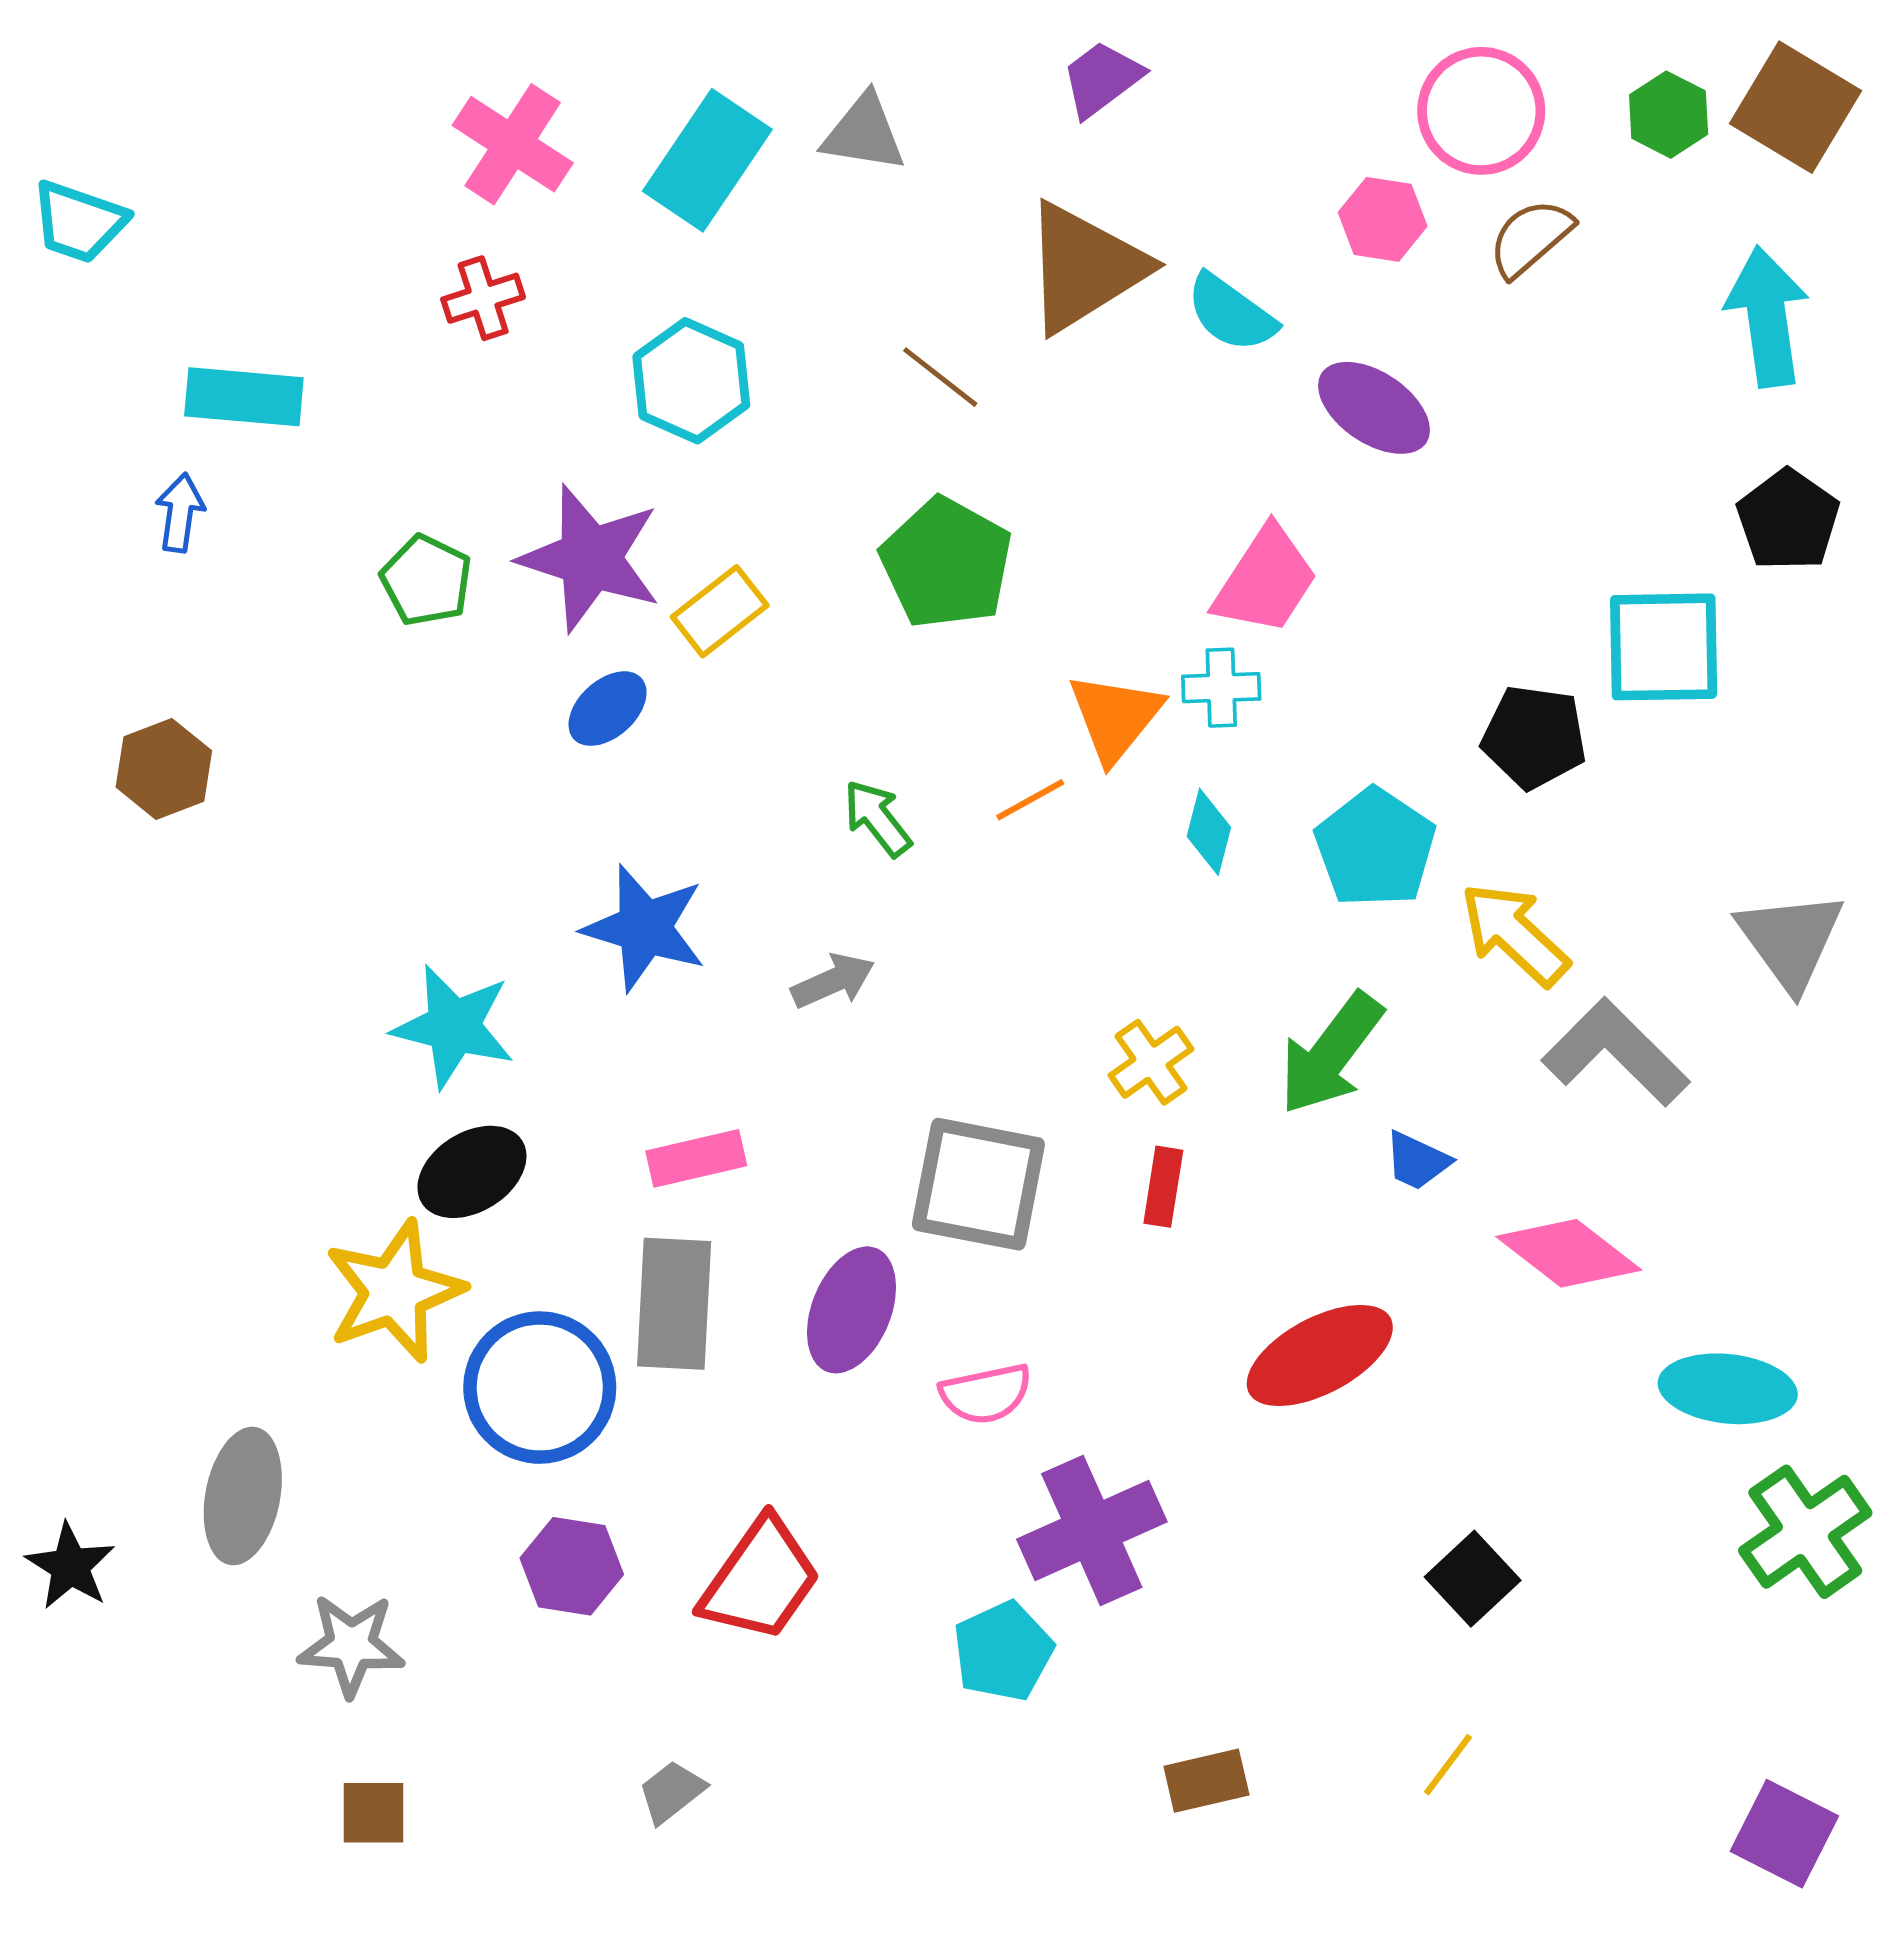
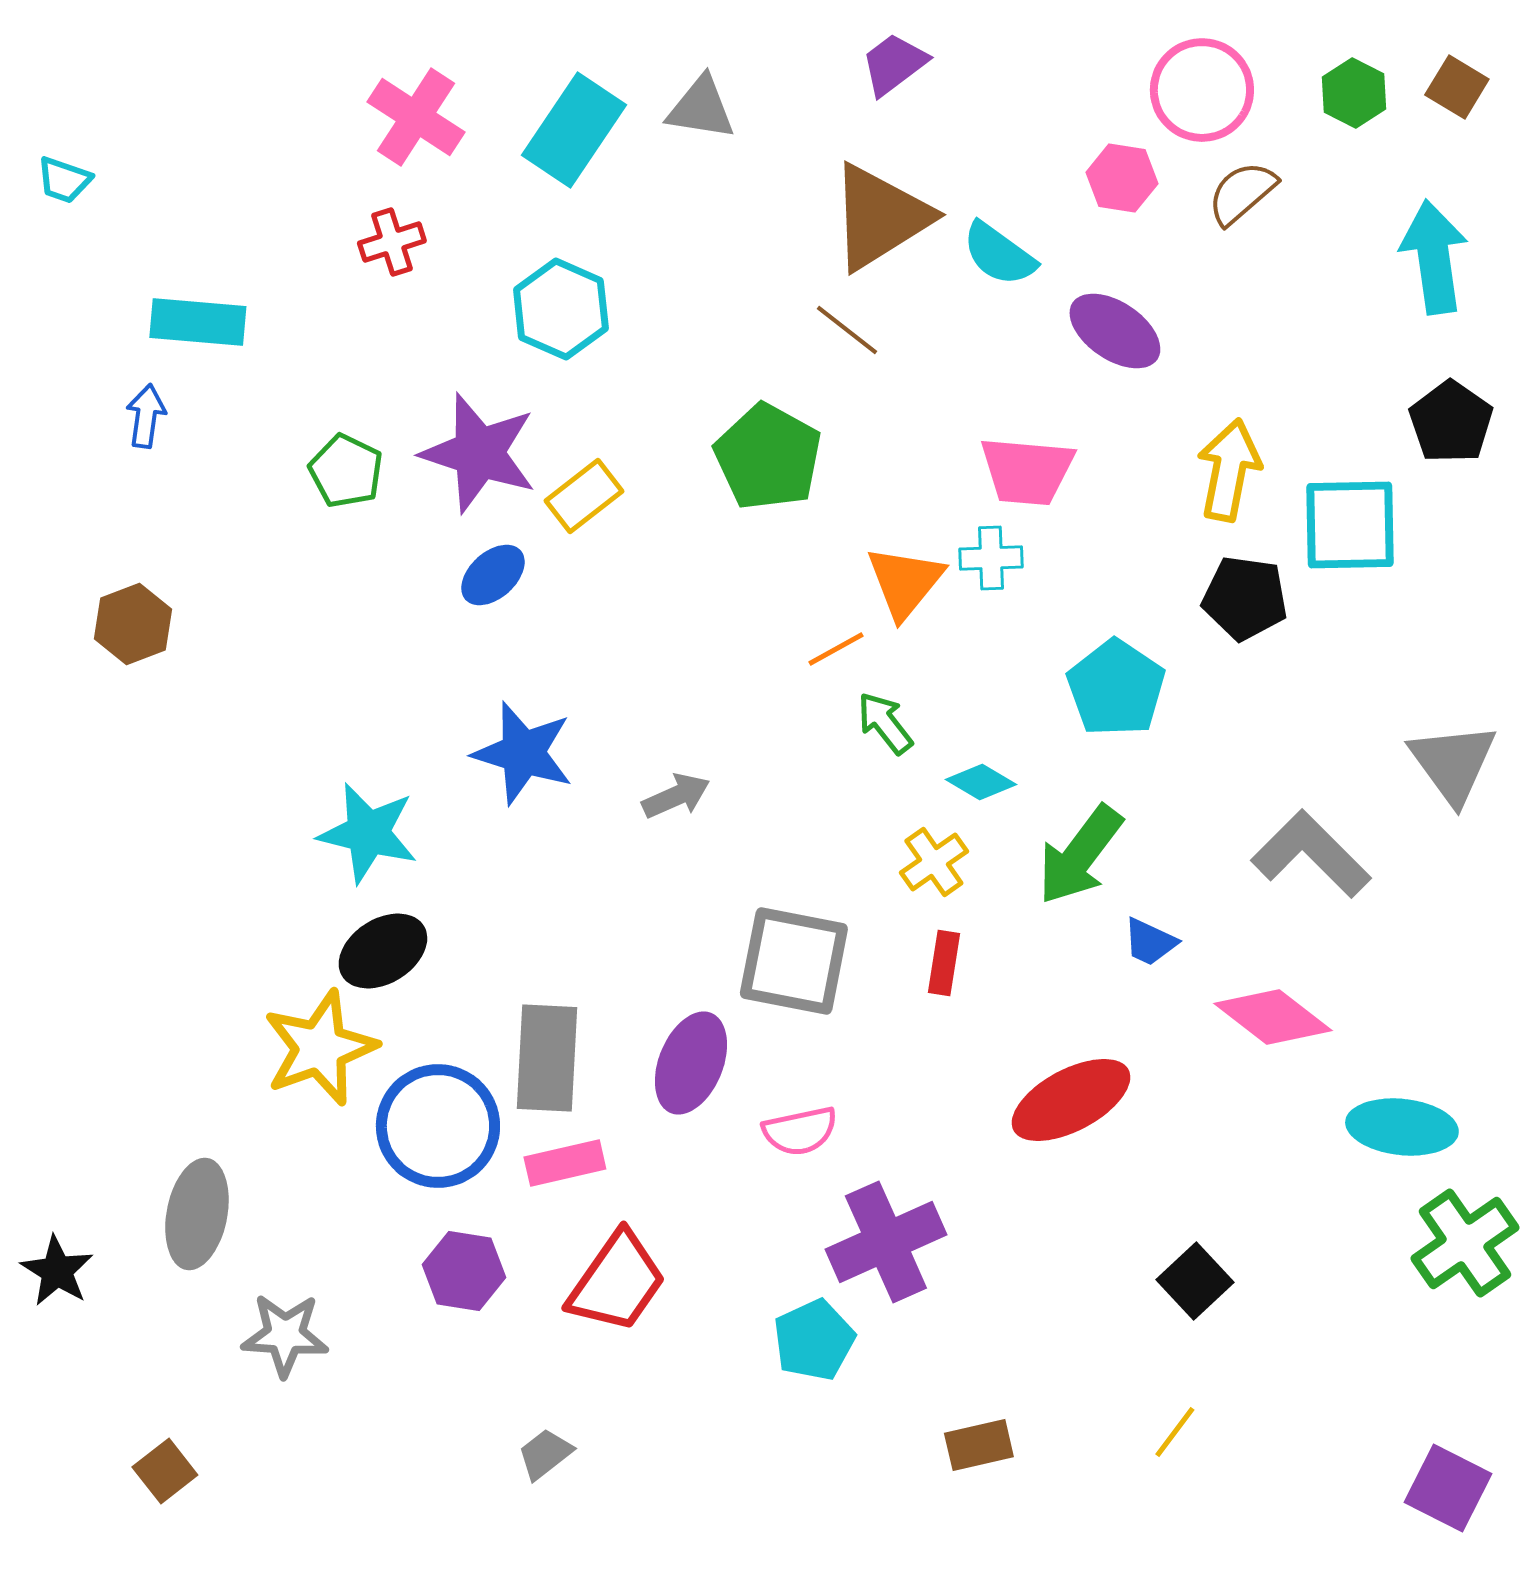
brown square: (1795, 107) -> (1457, 87), size x0.6
cyan trapezoid: (79, 222) -> (64, 180), size x0.7
brown line: (940, 377) -> (847, 330), moved
pink trapezoid: (1266, 580) -> (1027, 471), turned 62
green arrow: (877, 818) -> (885, 723), moved
cyan diamond: (1209, 832) -> (981, 782), moved, turned -74
yellow arrow: (1514, 934) -> (1229, 470), moved, turned 58
pink rectangle: (696, 1158) -> (565, 1163), moved
brown square: (373, 1813) -> (165, 1471), moved, turned -38

